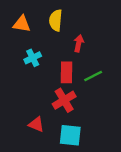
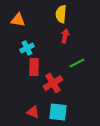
yellow semicircle: (56, 20) -> (61, 14), moved
red rectangle: (67, 72) -> (34, 67), moved
red triangle: (36, 124) -> (33, 112), moved

